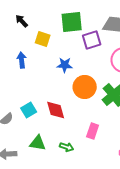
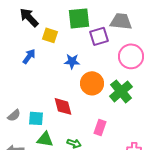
black arrow: (22, 21) -> (29, 17), size x1.5
blue arrow: (22, 60) -> (29, 56), turned 42
cyan square: (29, 110) -> (36, 118), moved, turned 35

